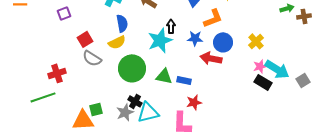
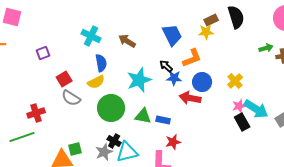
black arrow: (171, 26) -> (166, 66), moved, turned -48
black rectangle: (263, 82) -> (242, 122), turned 30

